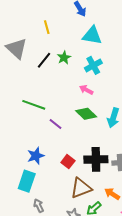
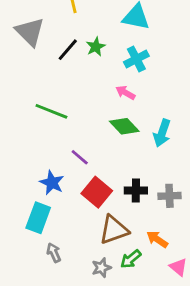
purple line: (56, 124) -> (80, 157), moved
blue star: (36, 156) -> (52, 183), turned -30
black cross: (96, 159) -> (136, 190), size x0.7
red square: (68, 162) -> (97, 192), size x1.5

